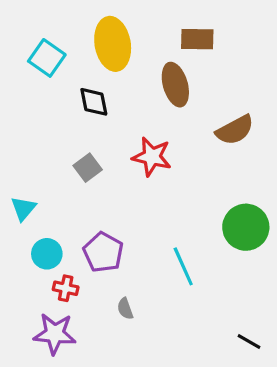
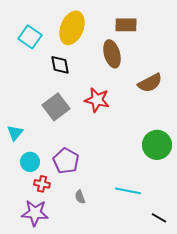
yellow ellipse: (113, 44) -> (72, 28), turned 32
gray square: (88, 168) -> (56, 107), size x1.5
cyan line: (183, 266) -> (128, 191), moved, turned -55

